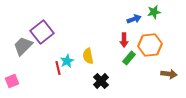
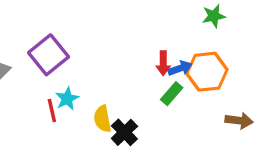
blue arrow: (134, 19) -> (180, 68), moved
purple square: (42, 32) -> (49, 55), moved
yellow semicircle: (88, 56) -> (103, 119), moved

